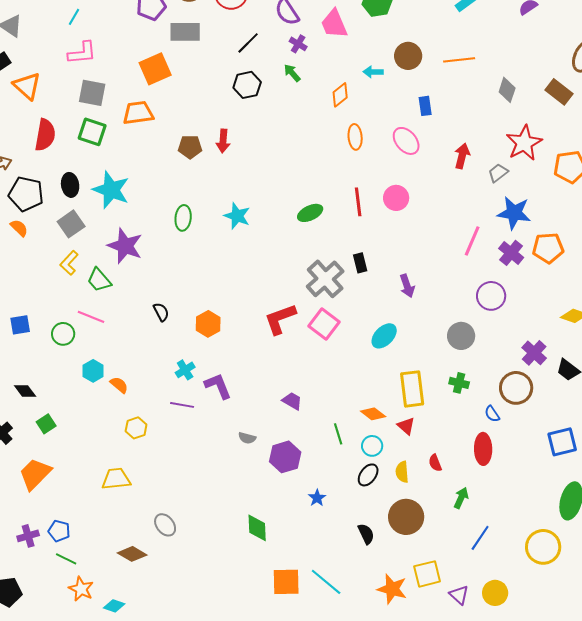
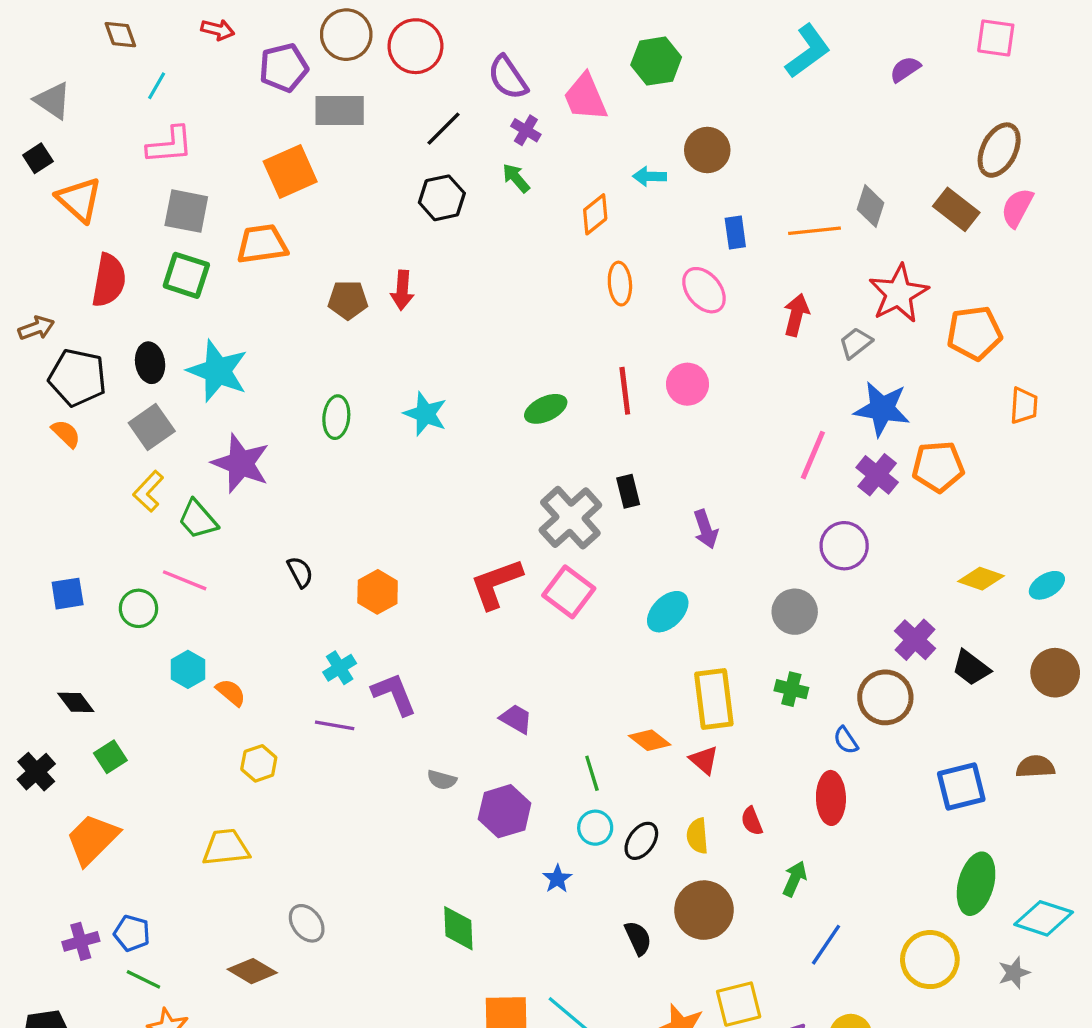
orange line: (459, 60) -> (814, 231), moved
cyan circle: (372, 446) -> (595, 828), moved

